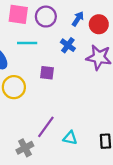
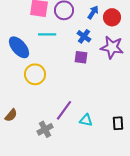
purple square: (47, 73) -> (81, 57), moved

